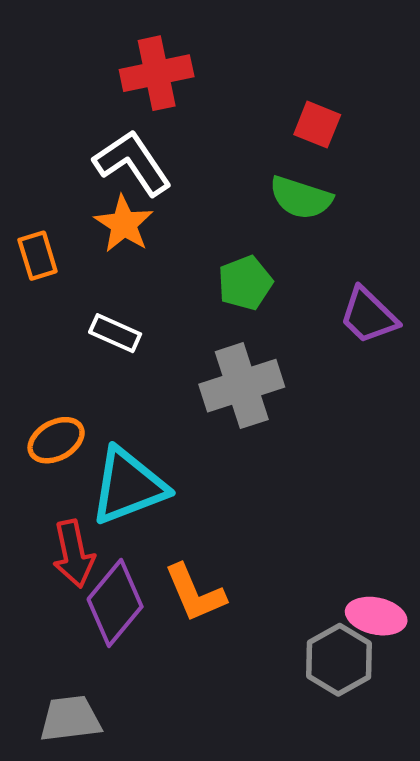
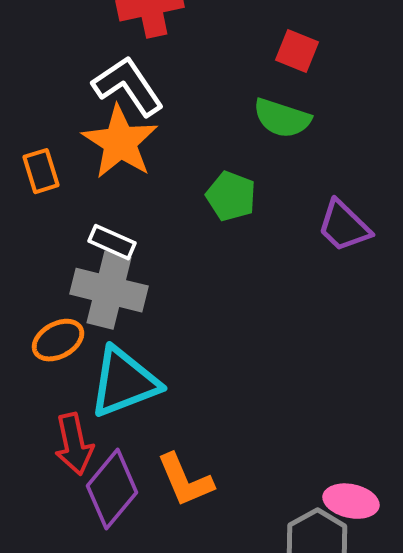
orange star: (124, 224) -> (120, 142), size x1.4
green pentagon: (245, 283) -> (231, 196), turned -30
gray cross: (242, 386) -> (109, 290), moved, turned 32

